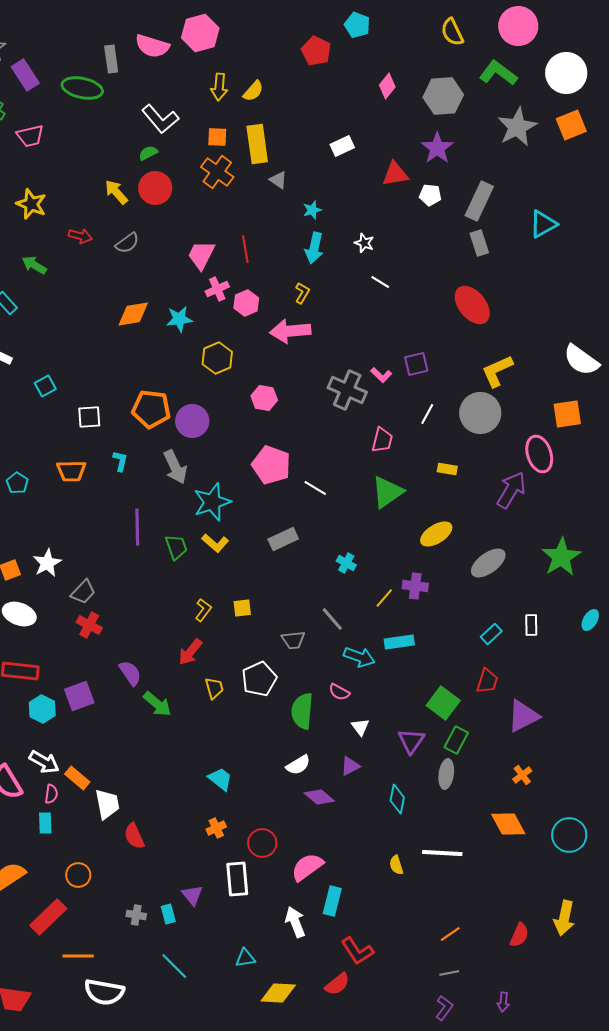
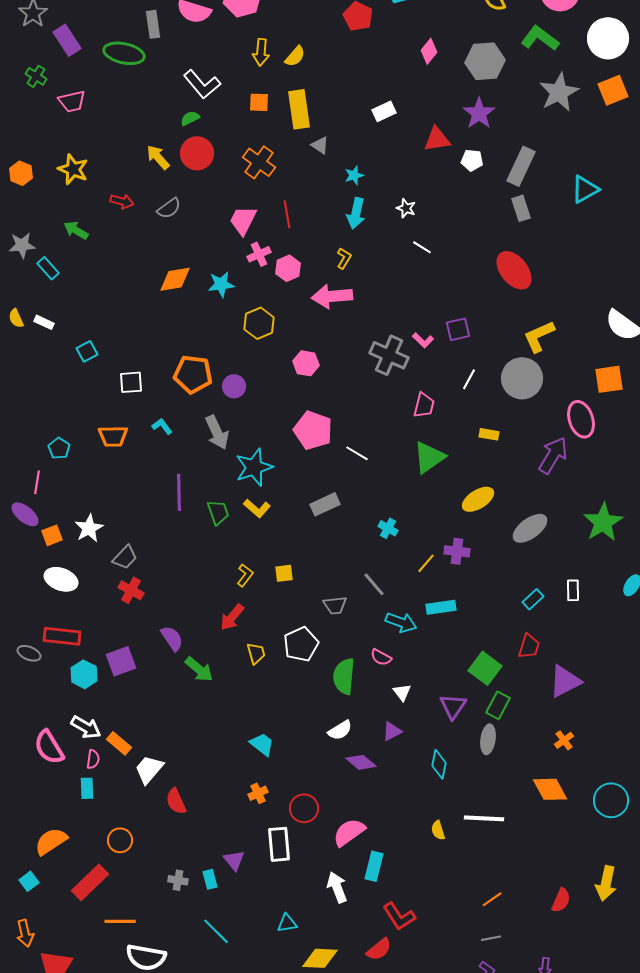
orange cross: (217, 172) -> (259, 162), moved
purple circle: (192, 421) -> (234, 386), size x0.7
cyan L-shape: (120, 461) -> (162, 426), turned -50
white trapezoid: (107, 804) -> (149, 769), turned -128

